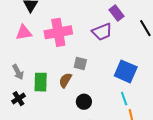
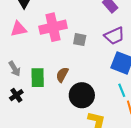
purple trapezoid: (102, 32) -> (114, 36), moved
gray square: (80, 64) -> (80, 40), moved
black circle: (84, 102) -> (82, 95), size x1.6

